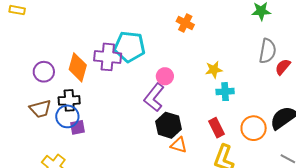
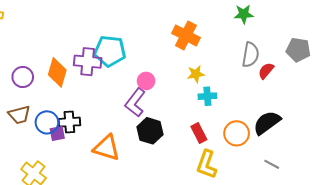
orange cross: (185, 23) -> (186, 35), moved, size x1.5
black cross: (69, 100) -> (69, 122), moved
orange triangle: (179, 145) -> (106, 148), moved, size x1.6

